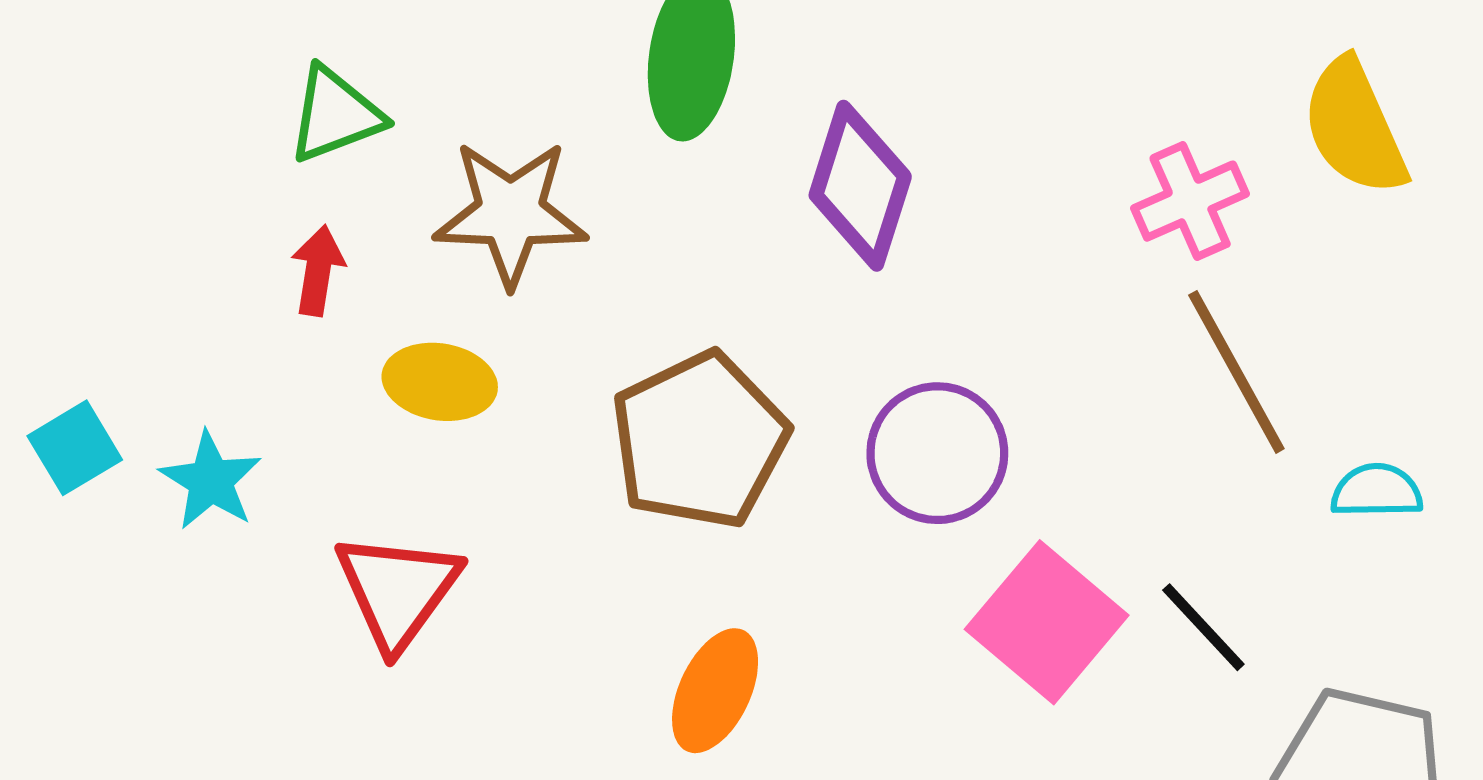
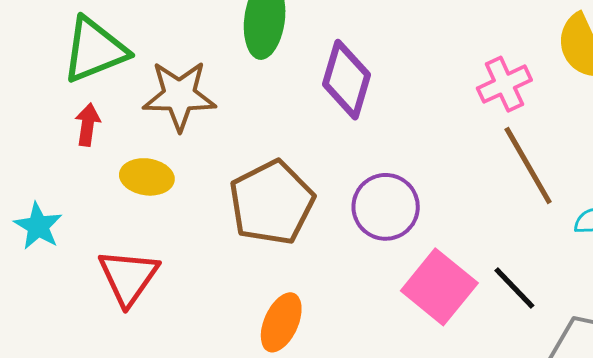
green triangle: (335, 115) -> (95, 50), size x1.4

